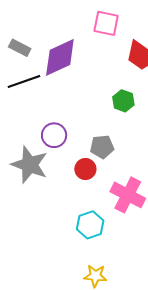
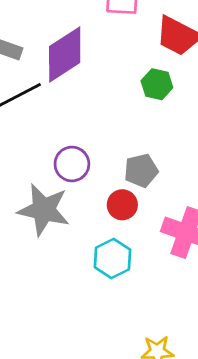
green hexagon: (123, 101) -> (157, 84), moved
cyan hexagon: (90, 225) -> (113, 259), moved

